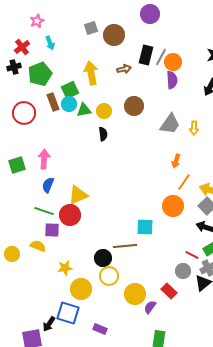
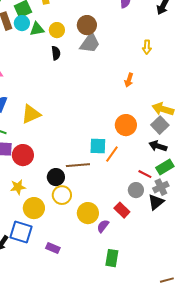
gray trapezoid: (170, 124) -> (90, 43), moved
orange line: (184, 182) -> (112, 154), moved
red circle: (70, 215) -> (23, 155), moved

